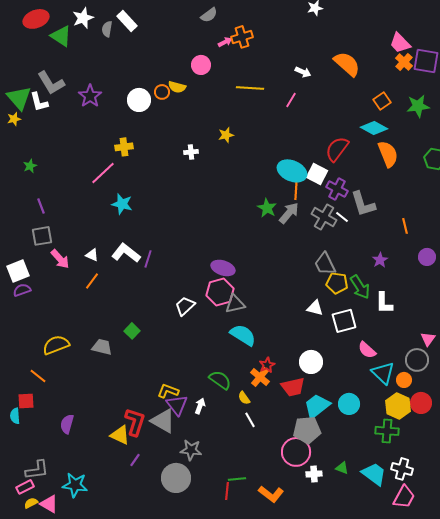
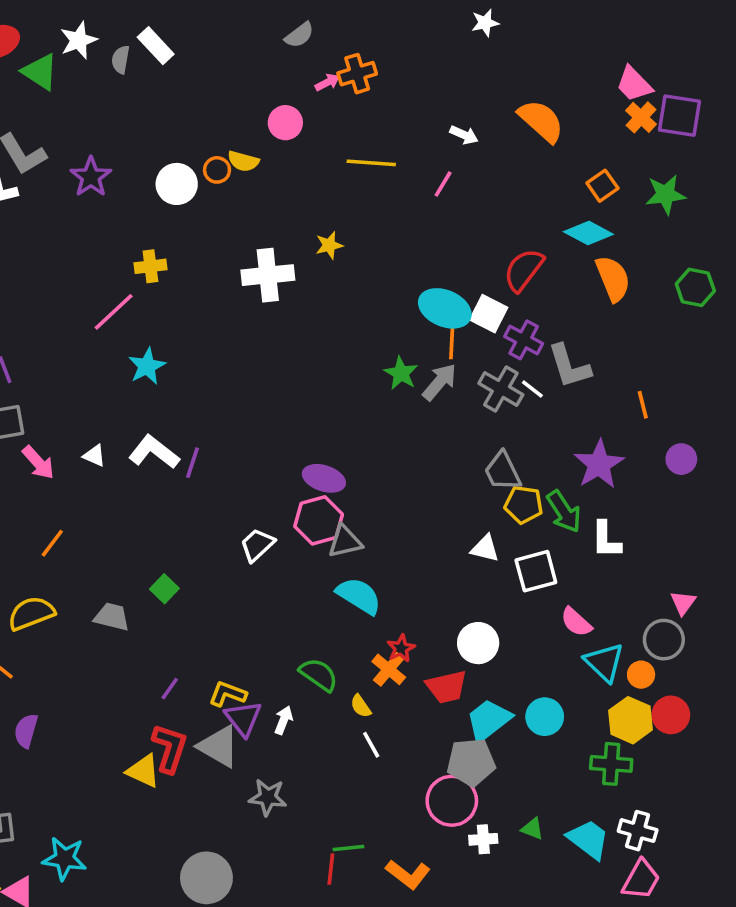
white cross: (191, 152) -> (268, 275), size x2.0
cyan star: (122, 204) -> (147, 366), turned 30
purple star: (380, 260) -> (599, 464), size x1.8
orange line: (92, 281) -> (52, 543), moved
purple semicircle: (67, 424) -> (26, 731), moved
purple line: (135, 460) -> (170, 689), moved
gray circle: (176, 478) -> (206, 878), moved

